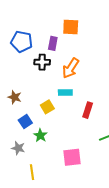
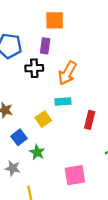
orange square: (71, 27) -> (55, 20), moved

